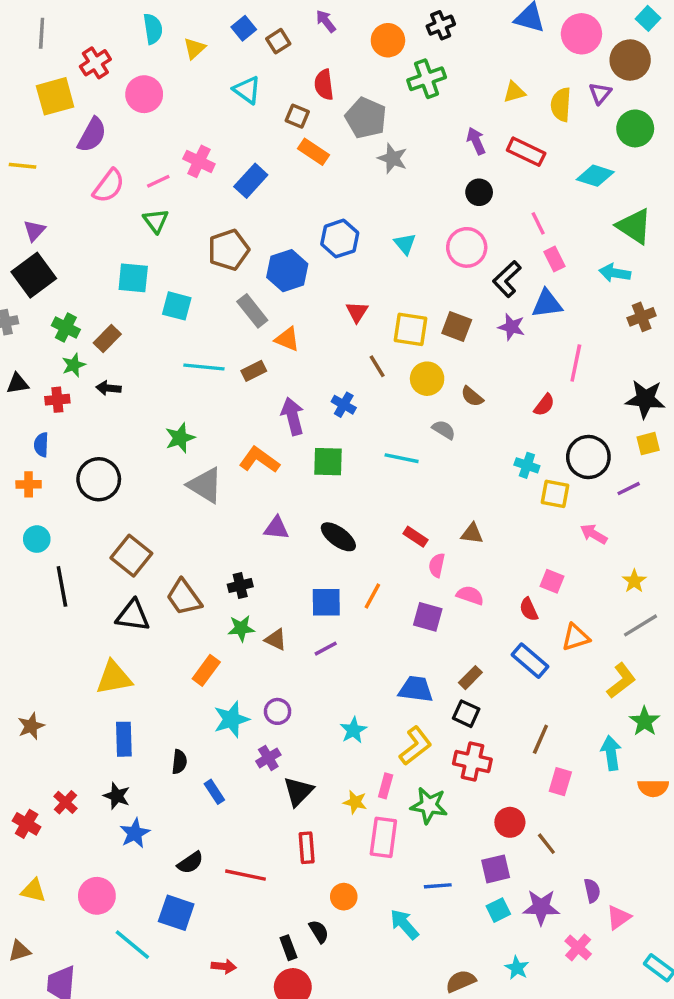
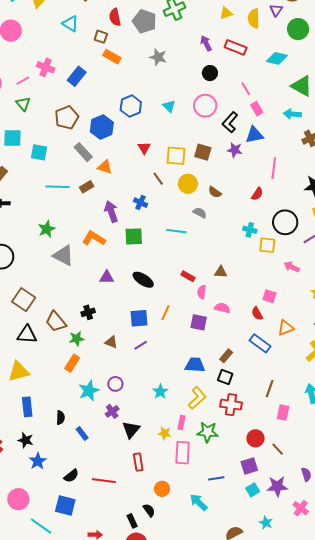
gray pentagon: (366, 118) -> (144, 21), moved
green star: (241, 628) -> (77, 339), moved

